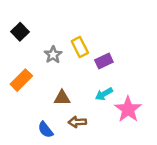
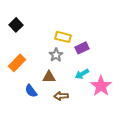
yellow rectangle: (80, 47) -> (63, 37), turned -49
gray star: (53, 55) -> (56, 55), moved
blue semicircle: (45, 130) -> (31, 91), moved

